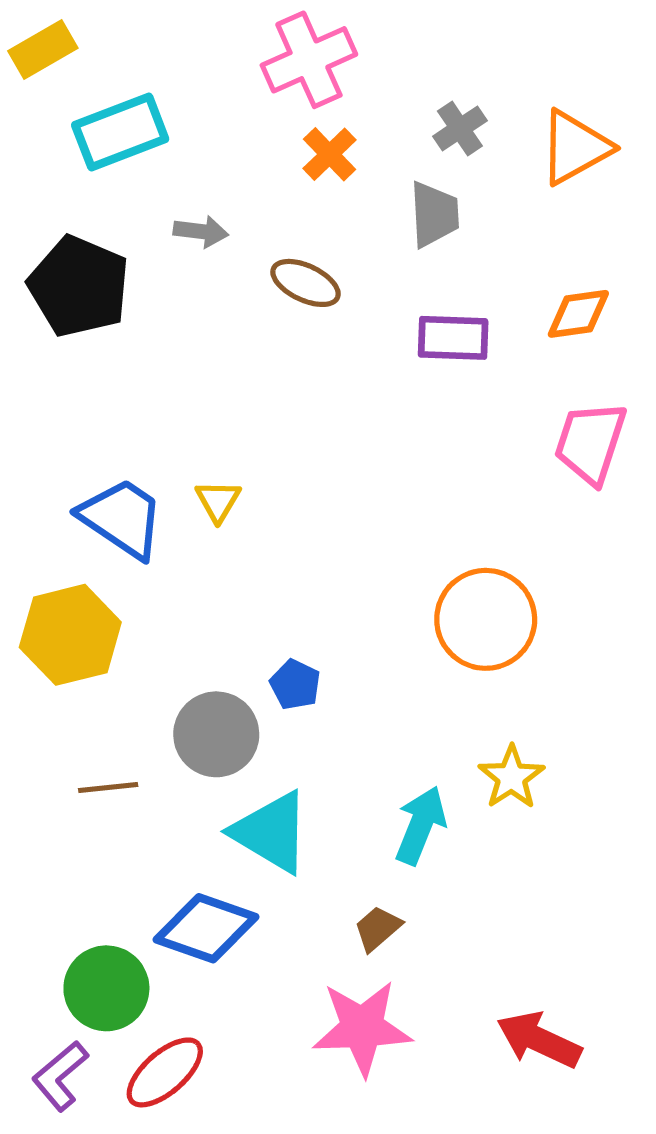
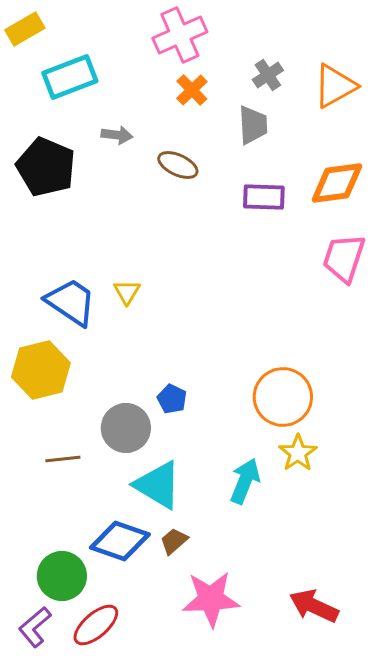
orange diamond: (578, 314) -> (337, 183), size x1.4
orange circle: (486, 619) -> (283, 397), moved
brown trapezoid: (378, 928) -> (174, 541), moved

